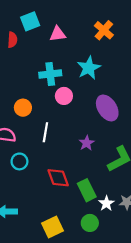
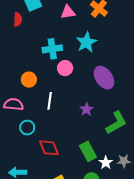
pink triangle: (58, 34) -> (68, 12), moved
red diamond: (58, 178) -> (49, 148), moved

